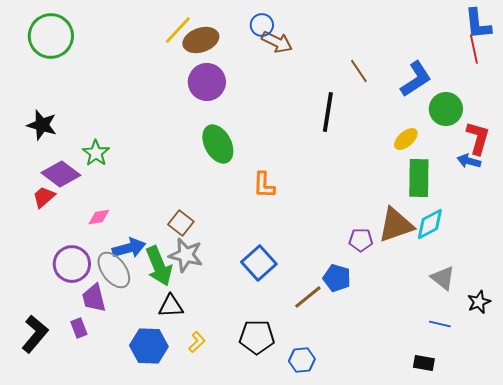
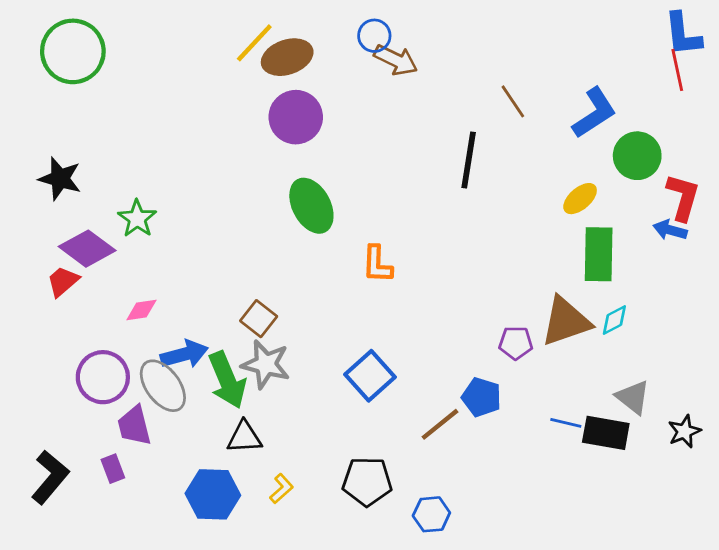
cyan diamond: (430, 224) -> (614, 320), size x0.7
blue line: (440, 324) -> (566, 423), moved
black rectangle: (424, 363) -> (606, 433), moved, size x1.5

